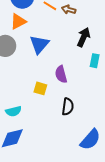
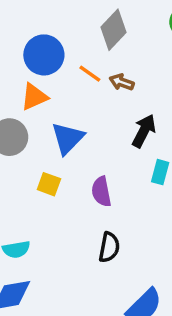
yellow square: (40, 88) -> (49, 184), moved

